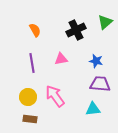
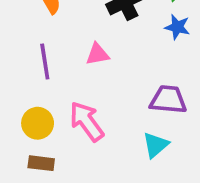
blue star: (96, 61) -> (177, 27), moved
cyan triangle: (93, 109) -> (156, 145), turned -35

